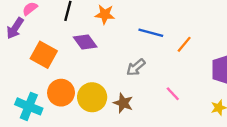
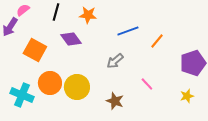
blue line: (151, 33) -> (128, 31), turned -35
brown star: (123, 103) -> (115, 101), moved

